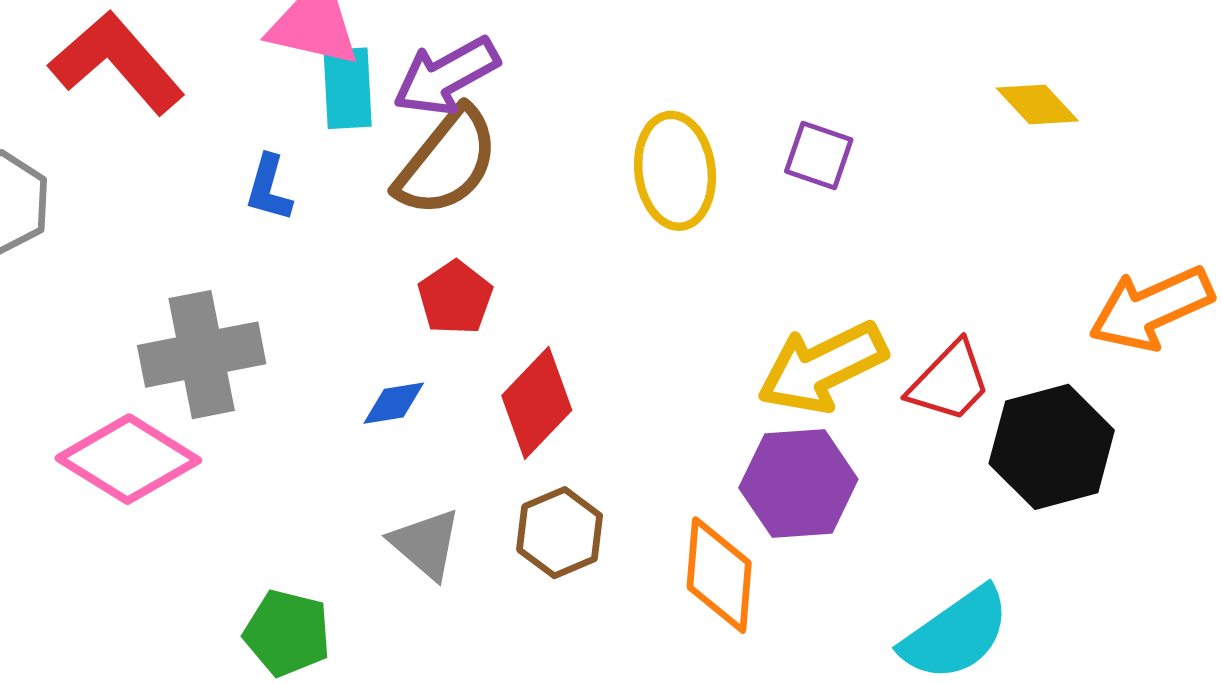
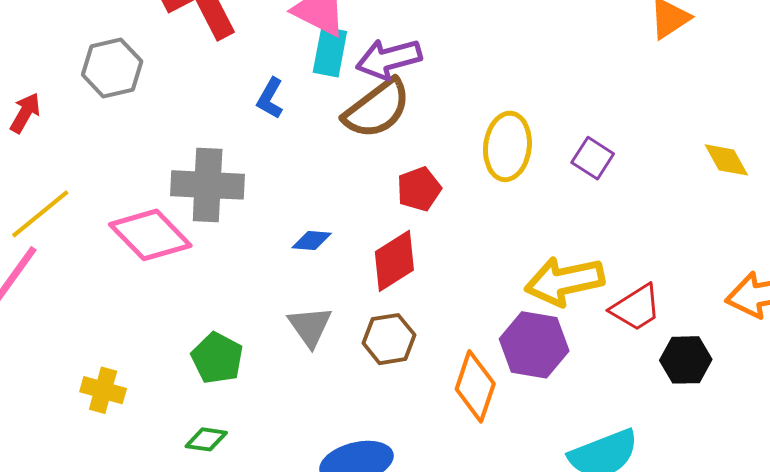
red pentagon: (455, 298) -> (419, 189), moved
black hexagon: (1052, 447) -> (686, 360), size x0.7

